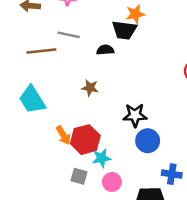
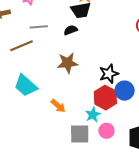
brown star: (90, 88) -> (68, 63), size x1.5
red hexagon: (85, 140) -> (105, 98), moved
gray square: (79, 176) -> (80, 134), size x1.5

